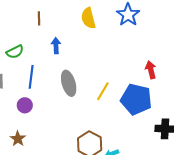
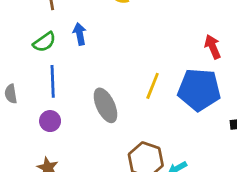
green semicircle: (15, 52) -> (44, 42), moved
gray ellipse: (69, 83) -> (105, 105), moved

